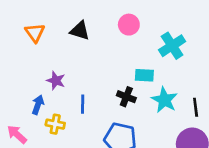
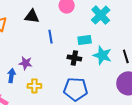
purple star: (56, 81) -> (26, 63), moved
blue line: (83, 104) -> (51, 37), moved
yellow cross: (55, 124) -> (34, 86), moved

